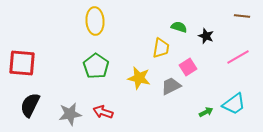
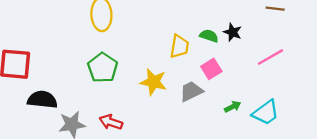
green semicircle: (179, 27) -> (209, 36), moved
black semicircle: (30, 105) -> (42, 100), moved, turned 70
green arrow: (206, 112) -> (233, 107), moved

